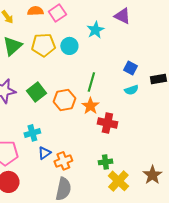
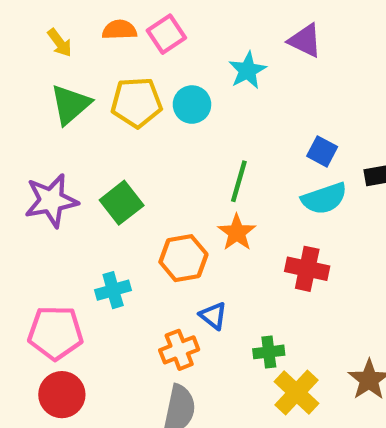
cyan semicircle: (131, 90) -> (324, 198), size x1.5
orange hexagon: (64, 100) -> (183, 258), moved
red cross: (107, 123) -> (307, 269), moved
blue triangle: (44, 153) -> (213, 316), moved, turned -48

